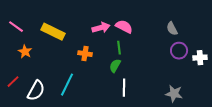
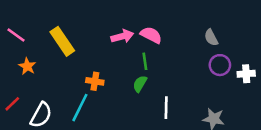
yellow rectangle: (53, 32) -> (62, 41), turned 30
orange cross: (85, 54) -> (95, 81), moved
white line: (124, 88) -> (166, 108), moved

